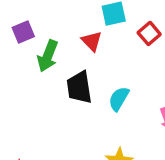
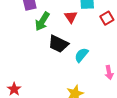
black trapezoid: (79, 87) -> (58, 44), turned -65

